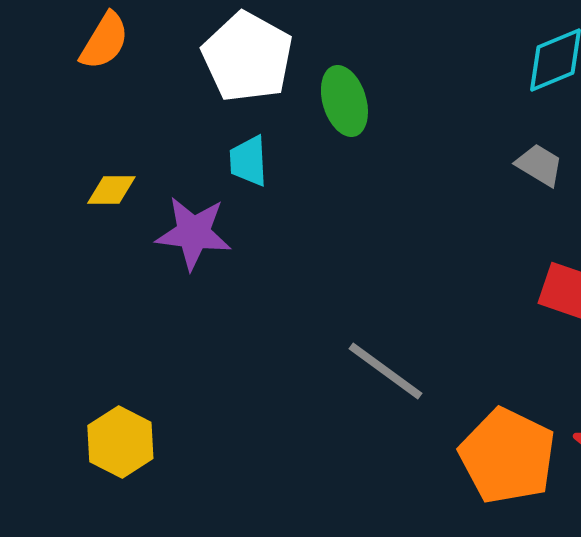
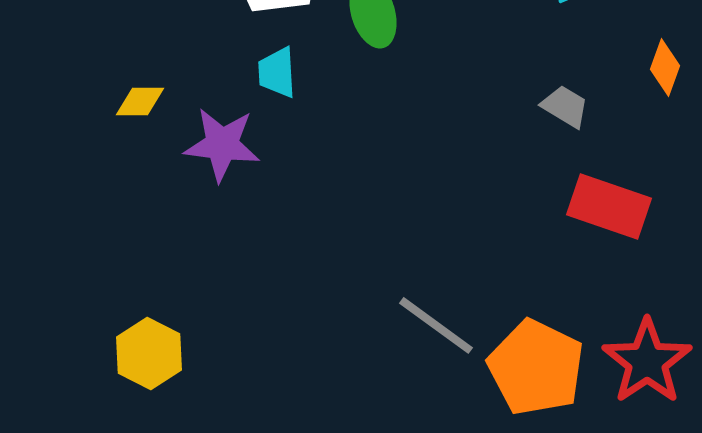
gray trapezoid: (539, 165) -> (565, 106), moved
gray line: (385, 371) -> (436, 325), moved

